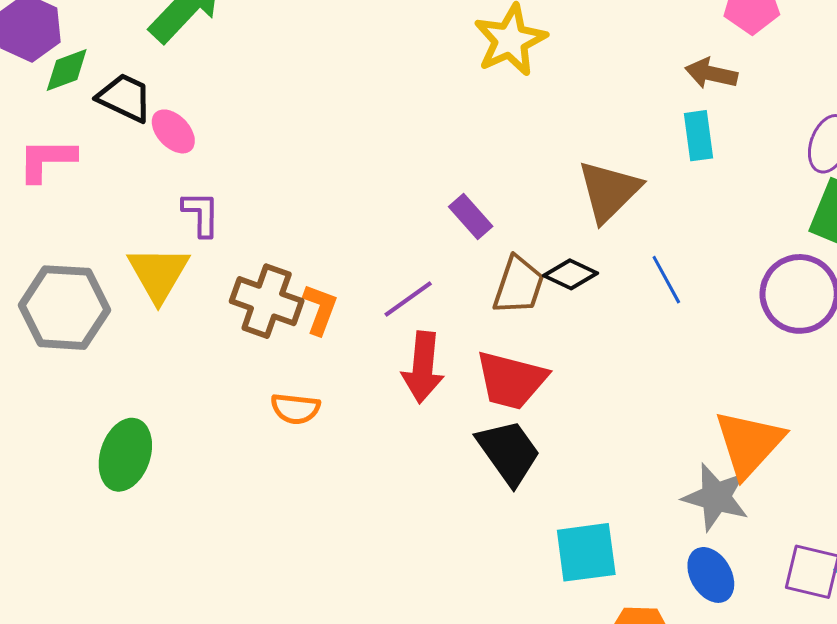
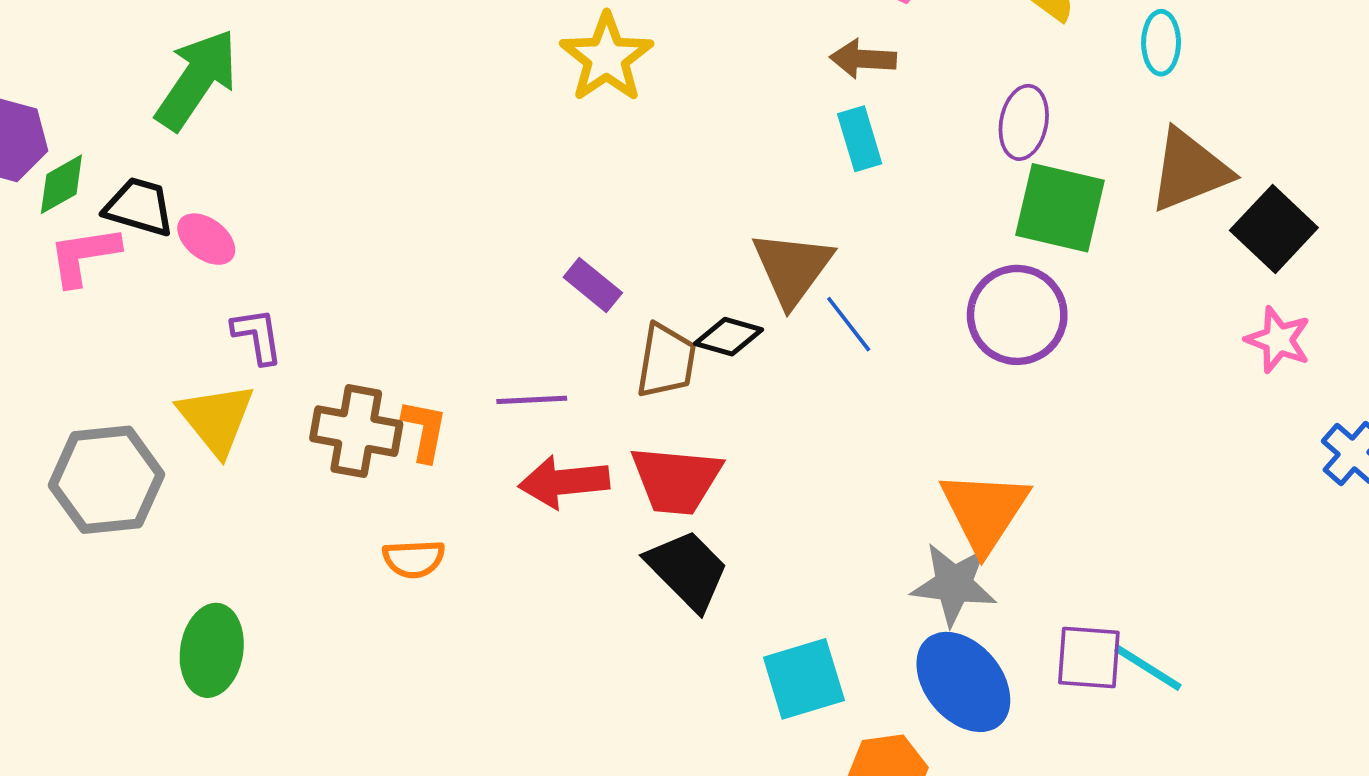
pink L-shape: (47, 160) -> (84, 256), moved
brown triangle: (609, 191) -> (792, 268), moved
purple line: (408, 299) -> (532, 400), turned 42
red arrow: (423, 367) -> (564, 482), turned 88
blue ellipse: (711, 575) -> (963, 682), size x1.5

